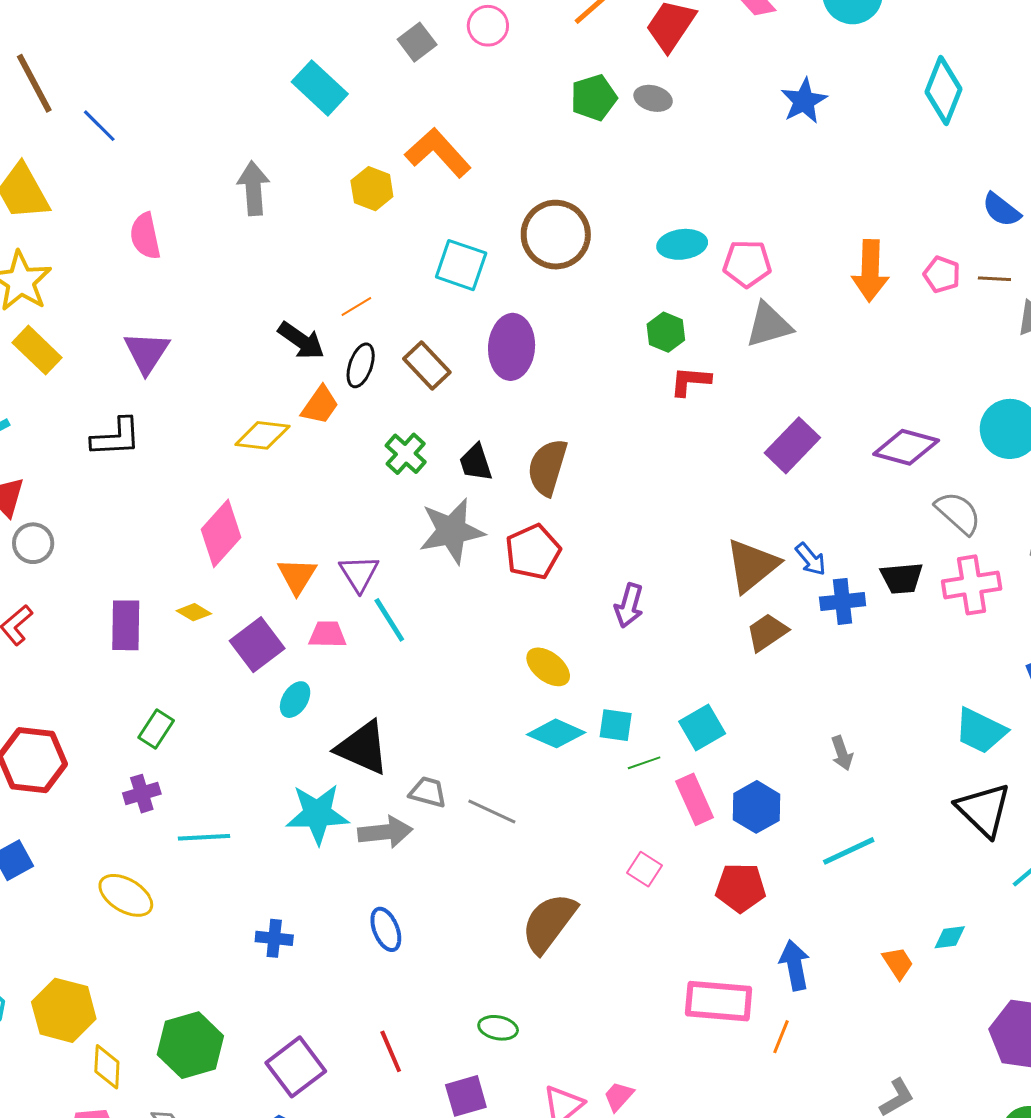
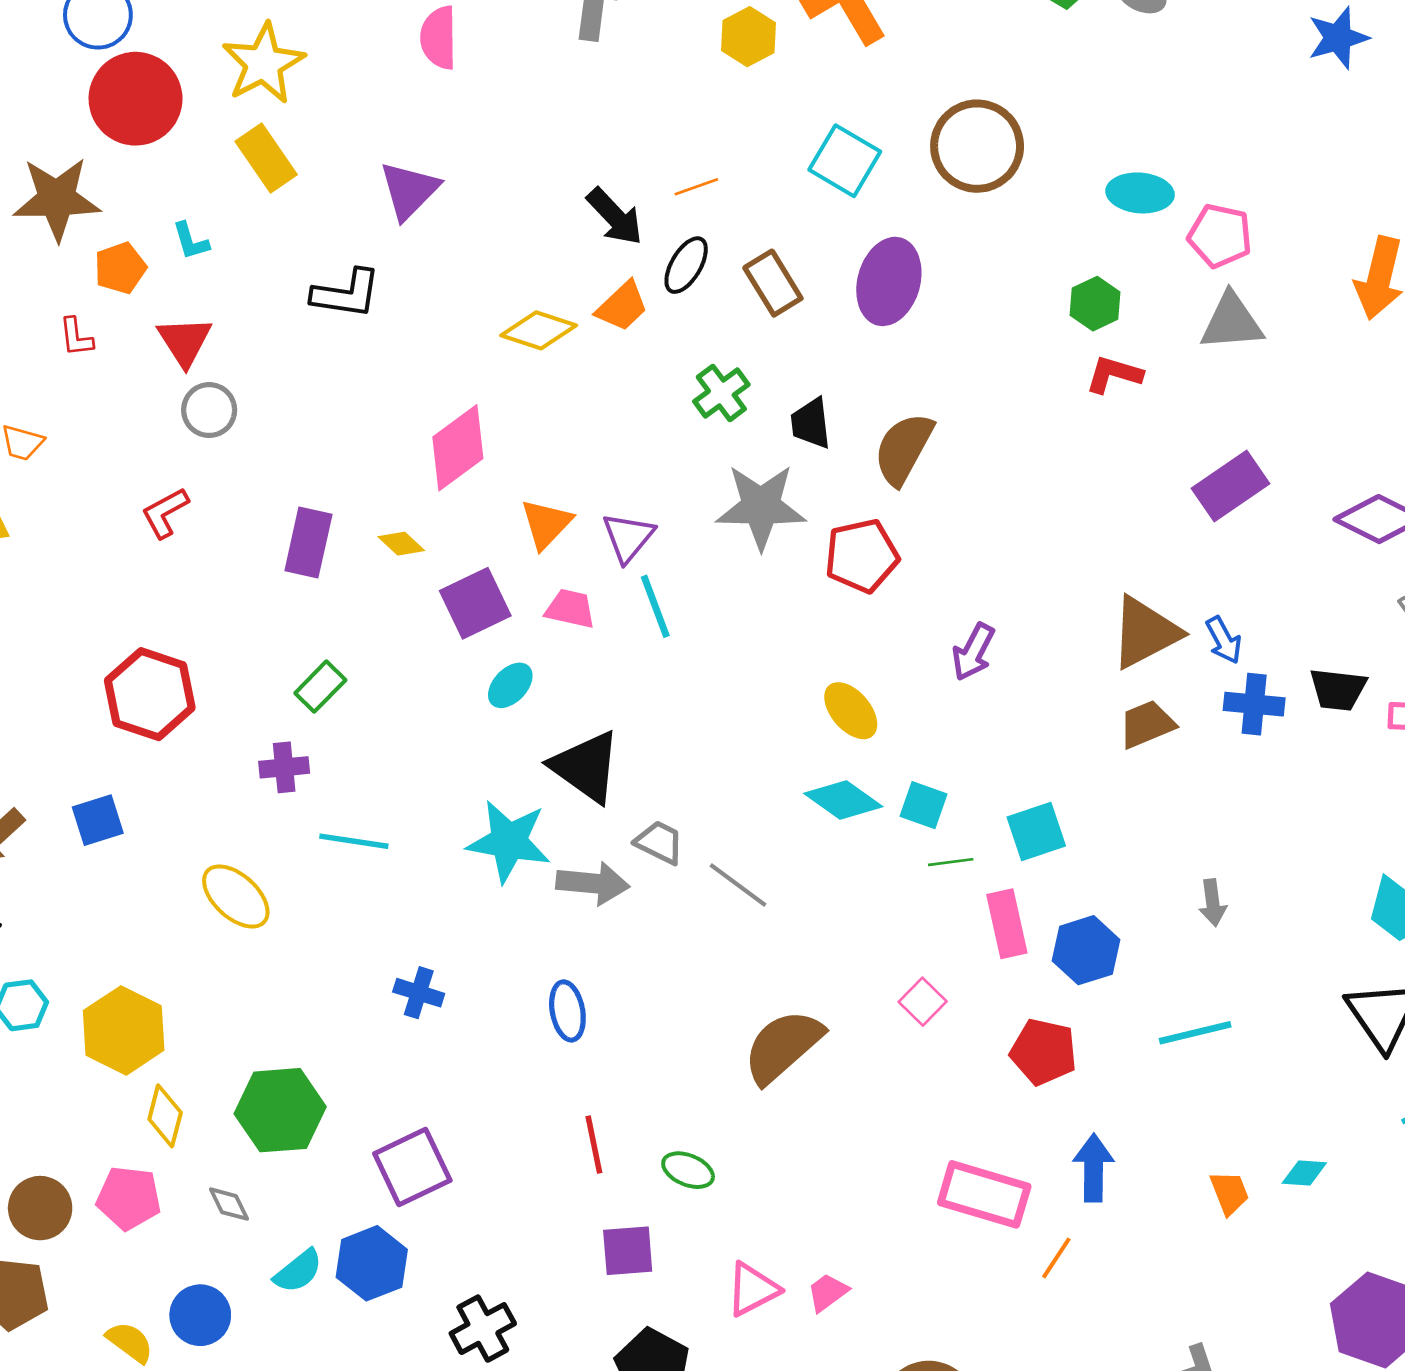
red line: (391, 1051) -> (594, 1145), moved

